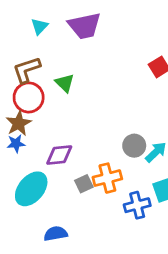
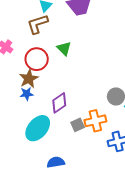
brown L-shape: (27, 70) -> (38, 24), moved
purple diamond: (59, 155) -> (59, 103), turned -30

